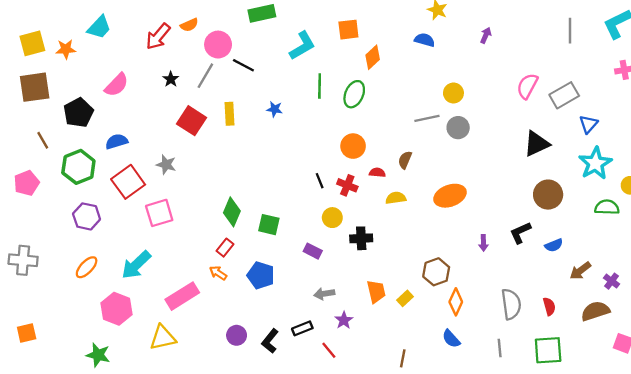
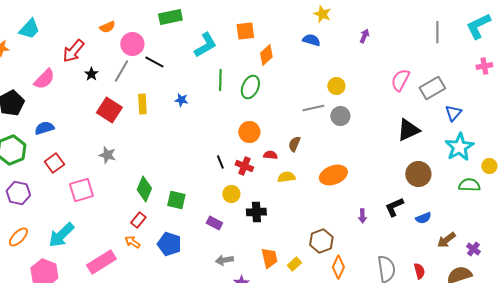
red arrow: (158, 36) -> (73, 51), moved
gray star: (166, 165) -> (107, 155), moved
red square: (128, 182) -> (54, 163), size x0.7

